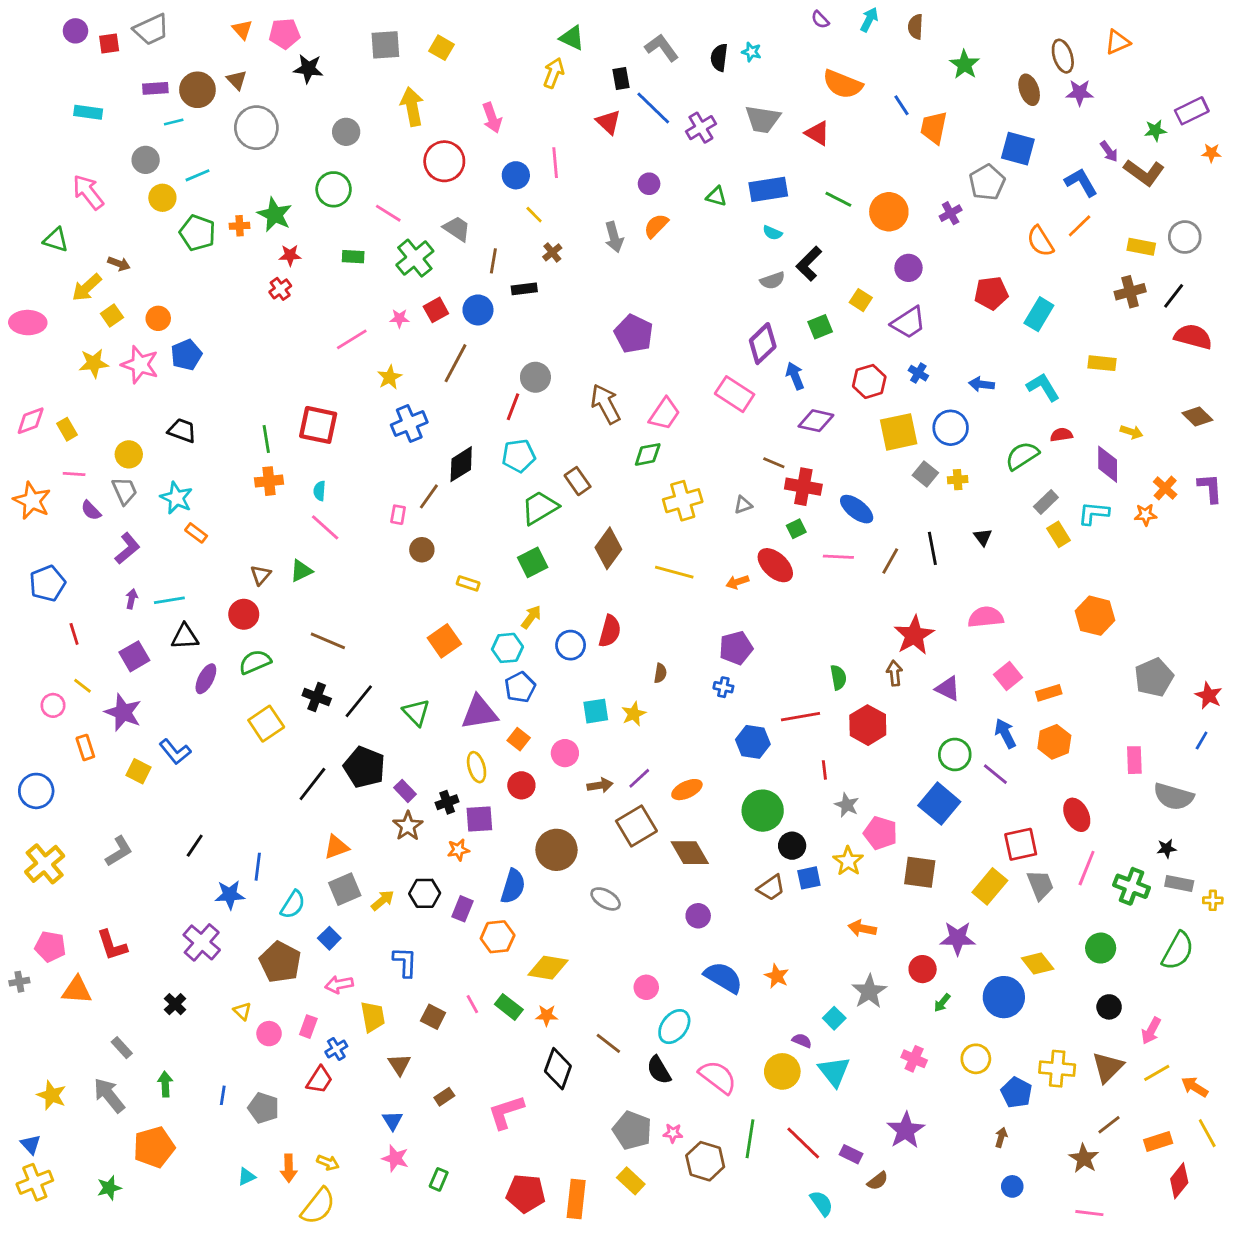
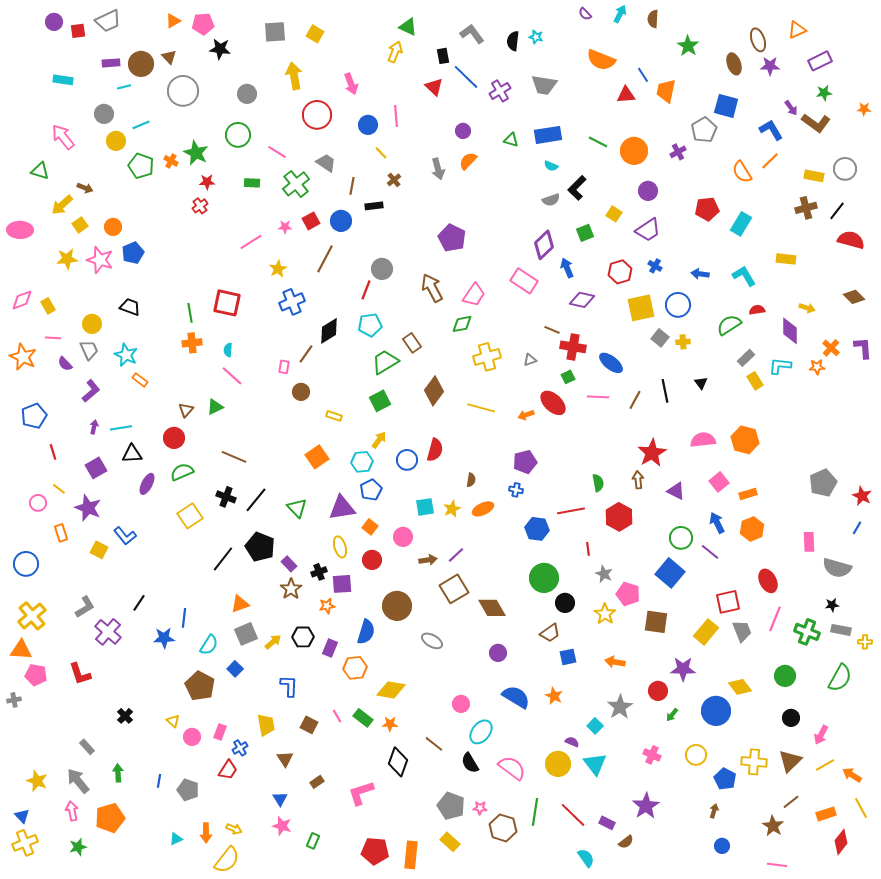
orange triangle: (242, 29) -> (173, 21), turned 42
purple rectangle: (1192, 111) -> (820, 61), moved
red triangle: (817, 133) -> (626, 95), moved, turned -36
orange cross: (240, 226) -> (171, 161), turned 32
orange hexagon: (1095, 616) -> (745, 440), moved
orange ellipse: (687, 790) -> (483, 509), moved
blue square: (809, 878) -> (568, 657), moved
purple cross: (202, 942) -> (108, 632), moved
pink arrow: (339, 984) -> (72, 811), moved, turned 90
orange triangle: (77, 990) -> (21, 650), moved

